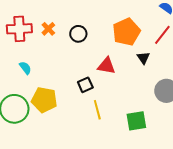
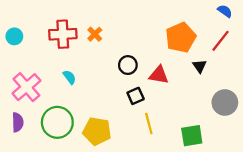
black circle: (78, 34) -> (128, 65), moved
yellow pentagon: (44, 100) -> (97, 131), moved

